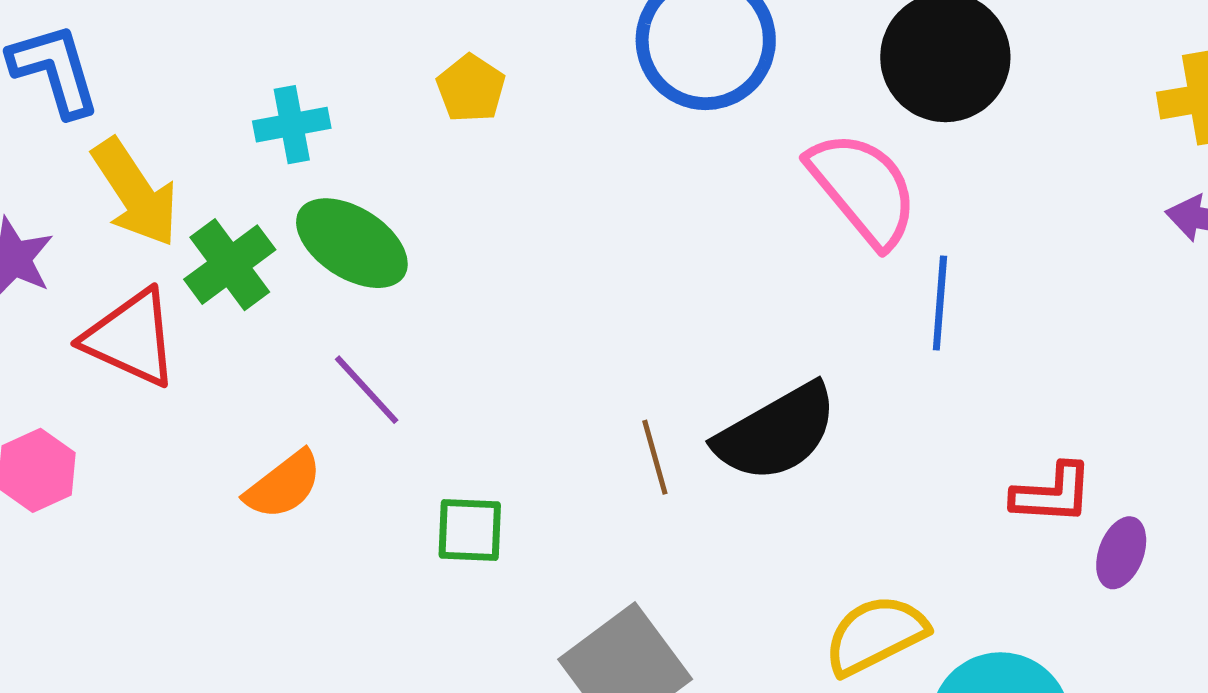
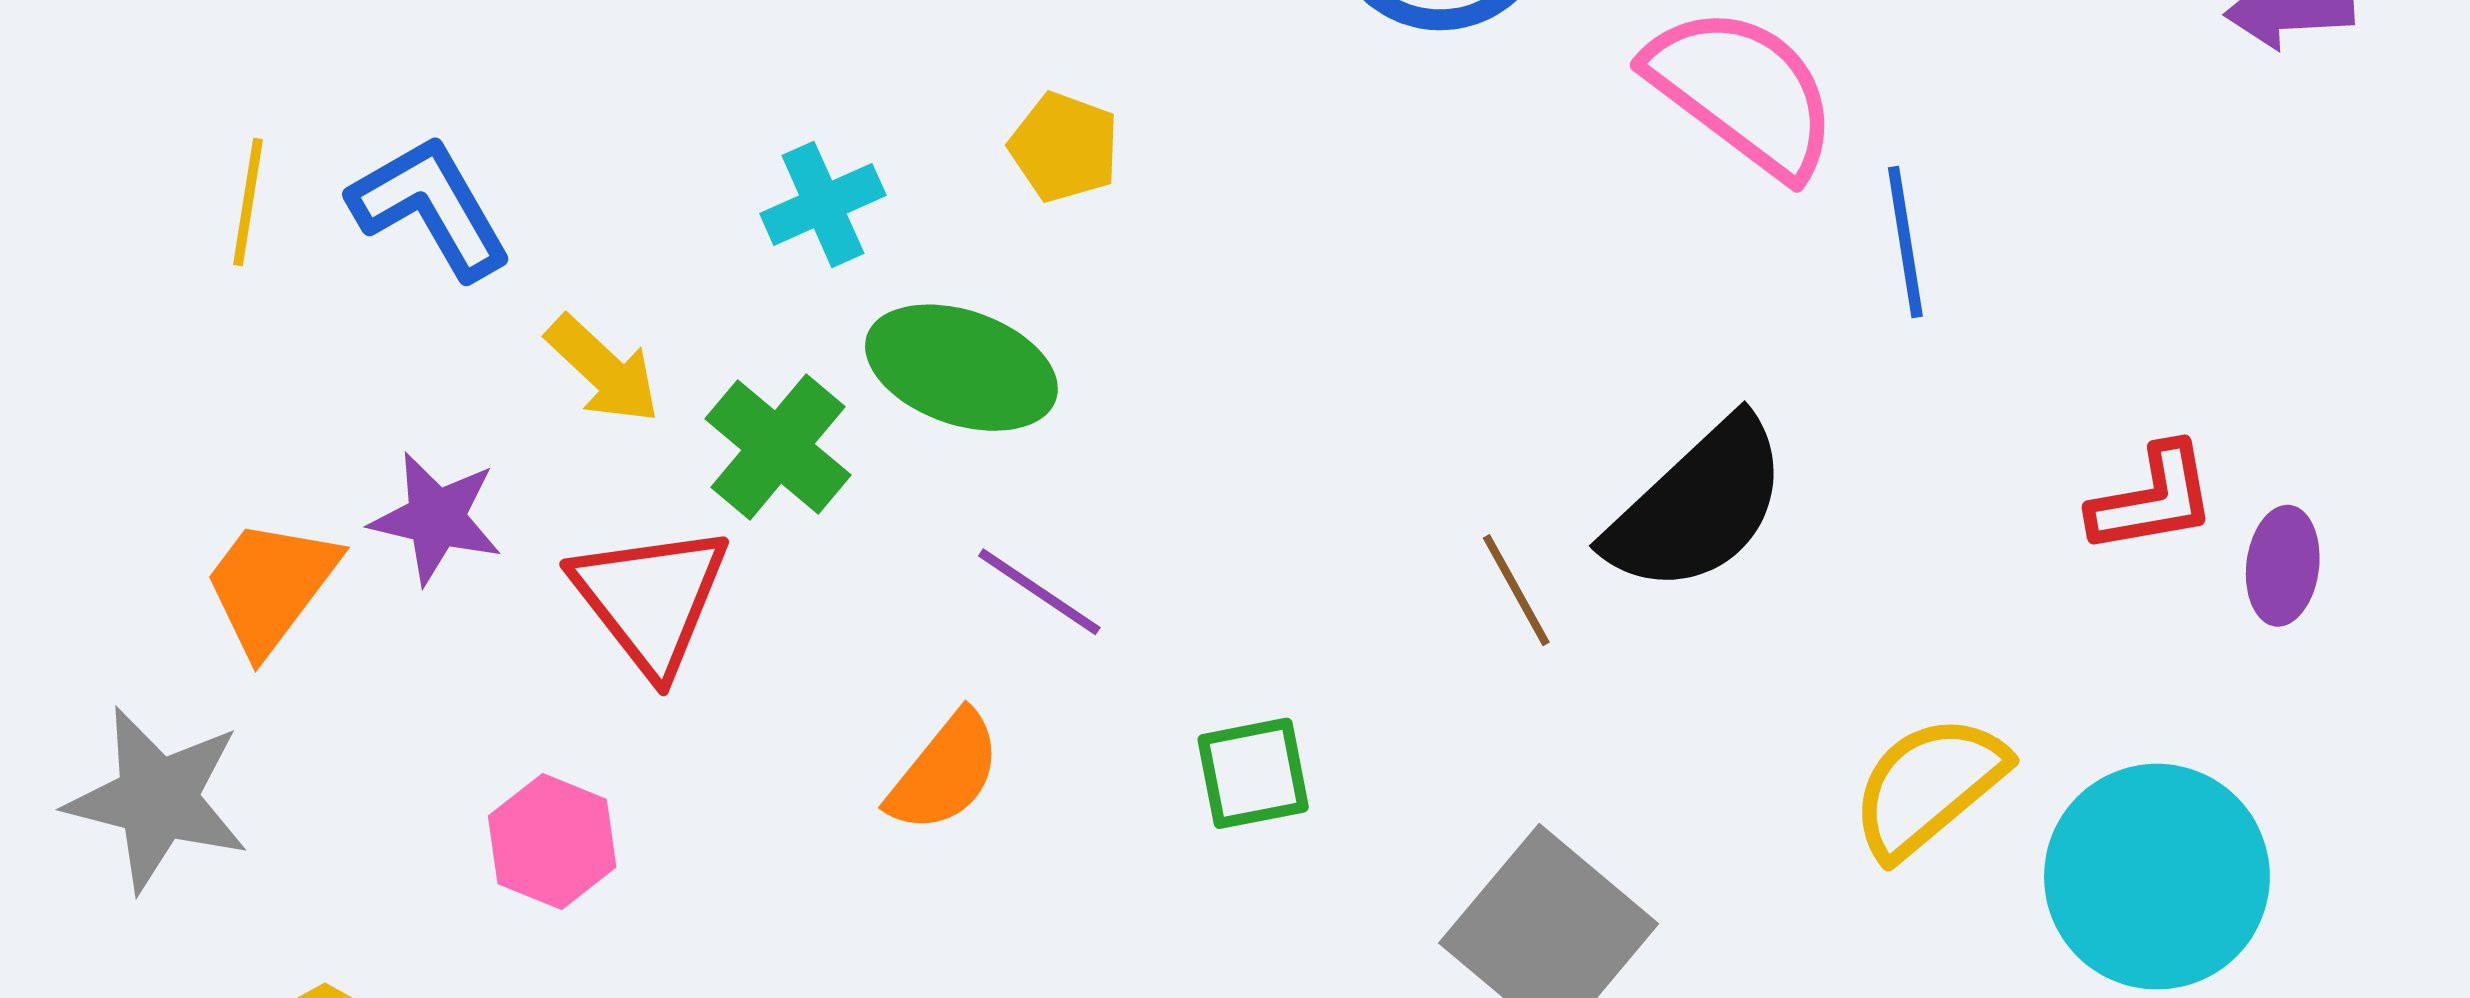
yellow pentagon: (471, 88) -> (1064, 147), moved
yellow arrow: (135, 193) -> (603, 369), size x0.7
red triangle: (131, 338) -> (651, 599), turned 41

